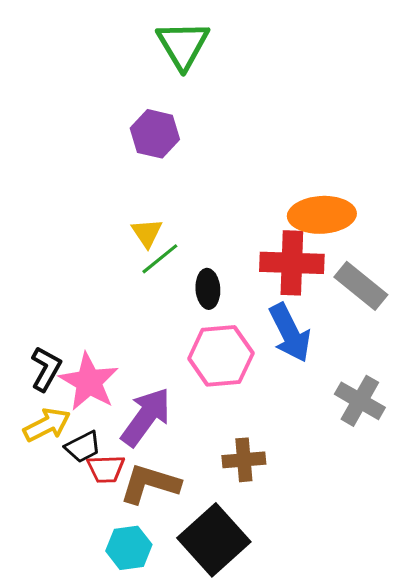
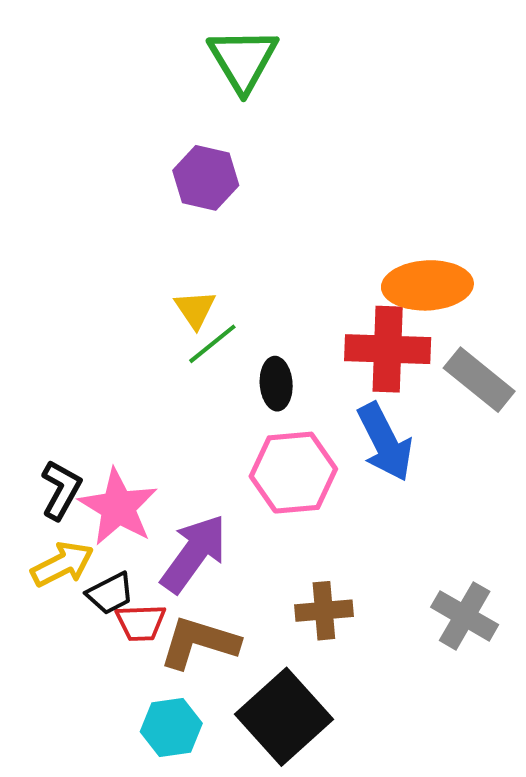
gray cross: (360, 401) -> (465, 616), moved

